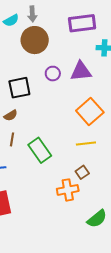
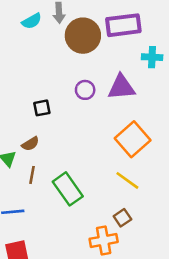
brown circle: (35, 40) -> (83, 36), moved
black square: (19, 88) -> (42, 108), size x0.6
yellow line: (86, 143) -> (127, 180), turned 42

